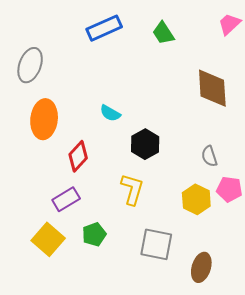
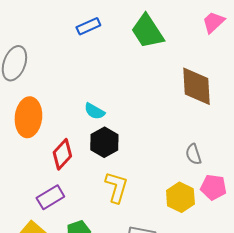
blue rectangle: (104, 28) -> (88, 26), size x0.7
green trapezoid: (163, 33) -> (147, 31), size x1.5
black hexagon: (145, 144) -> (104, 142), moved

